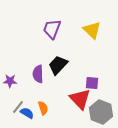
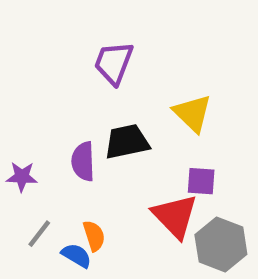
yellow triangle: (92, 30) -> (192, 113), moved
black trapezoid: (58, 65) -> (127, 142), turned 35
blue semicircle: (27, 113) -> (76, 255), moved

